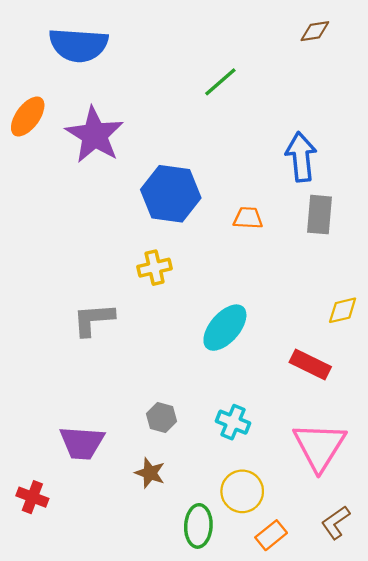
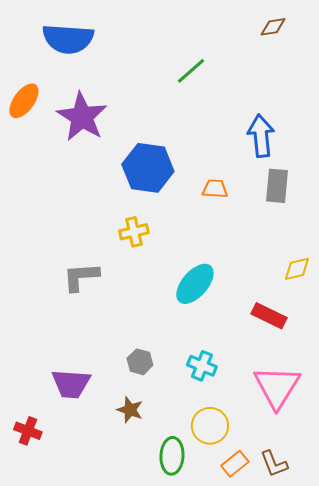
brown L-shape: (336, 522) -> (274, 464), moved, turned -76

